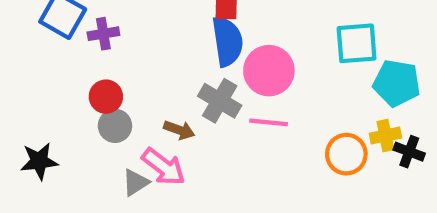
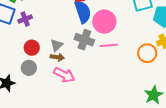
gray circle: (115, 126) -> (29, 68), moved
brown arrow: (179, 130) -> (57, 57), moved
gray triangle: (136, 182) -> (57, 45), moved

